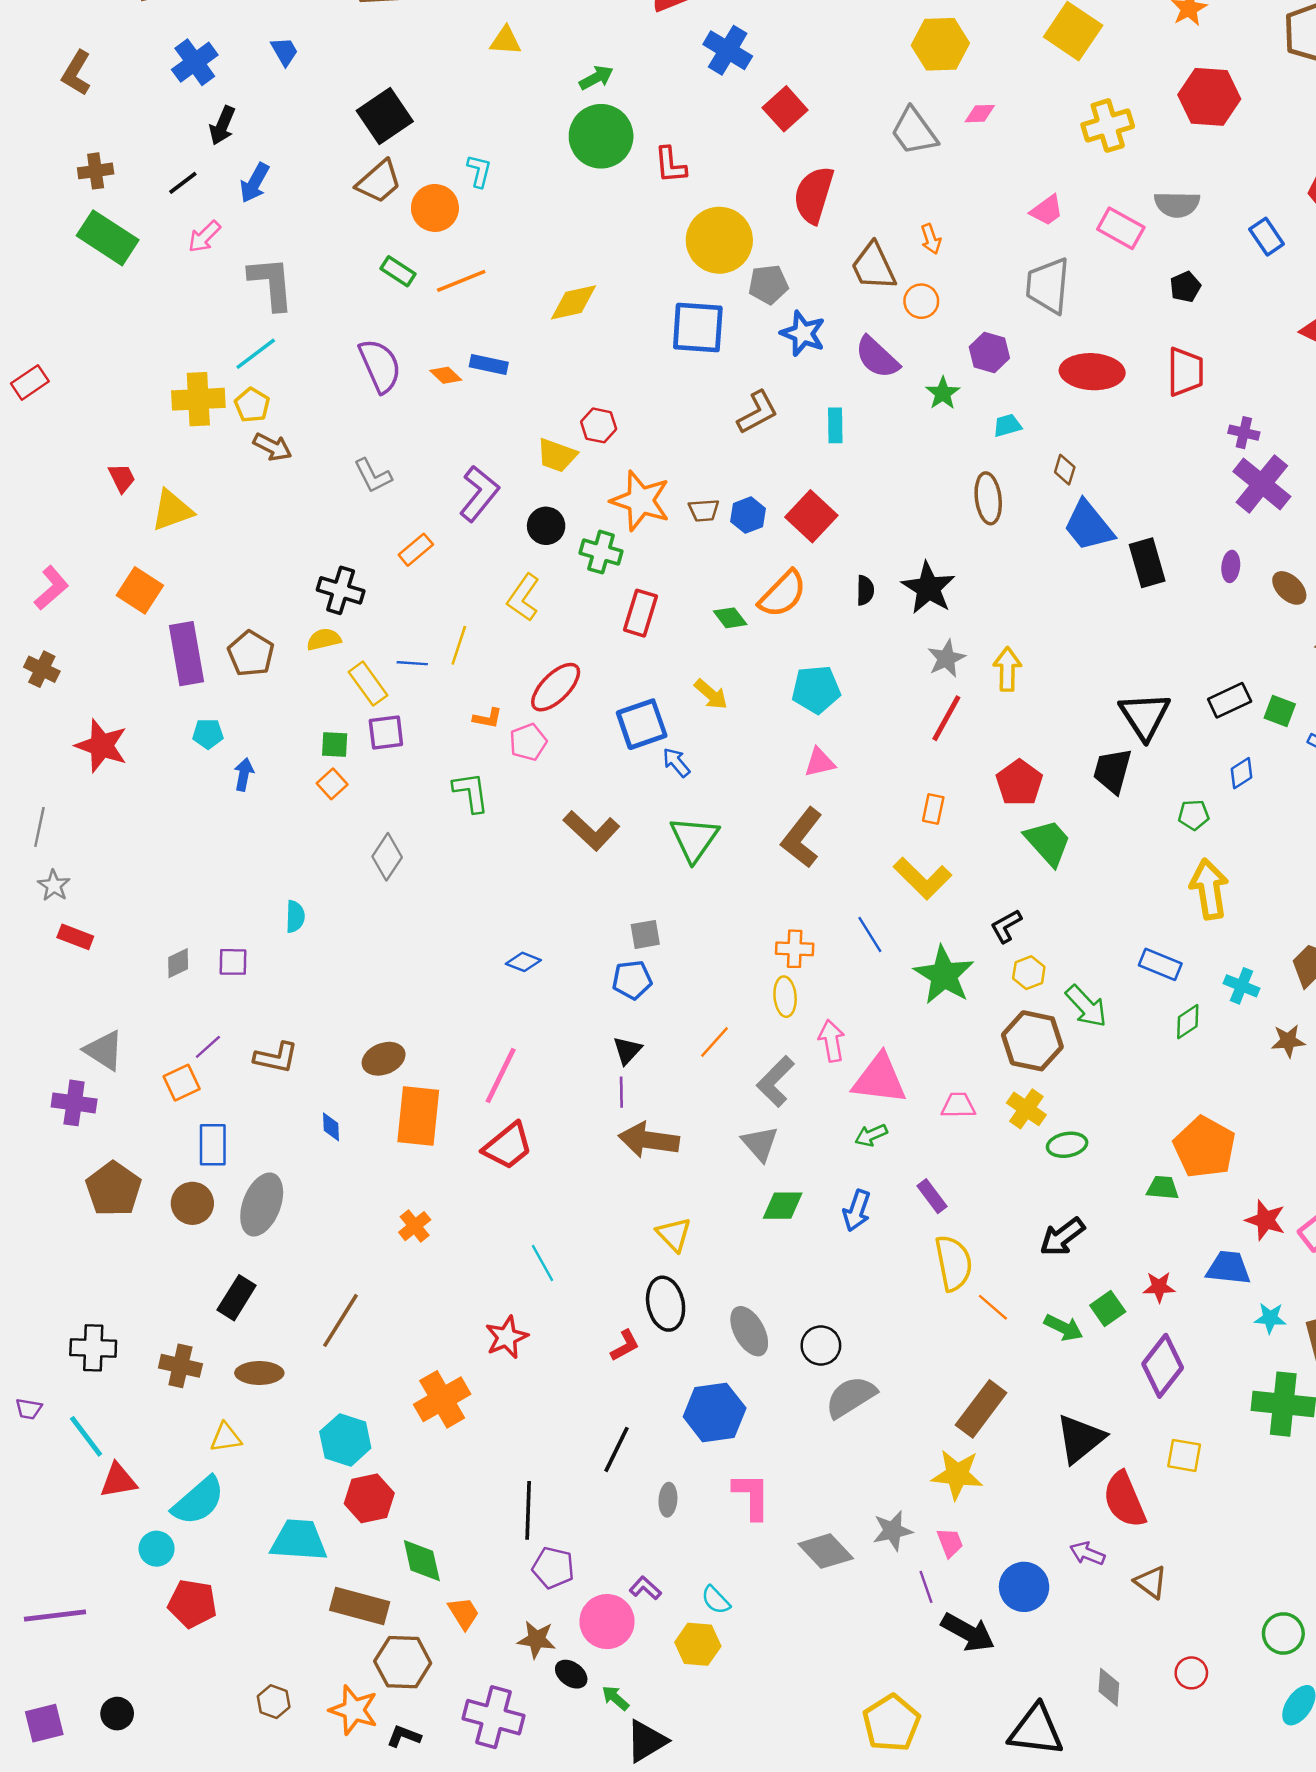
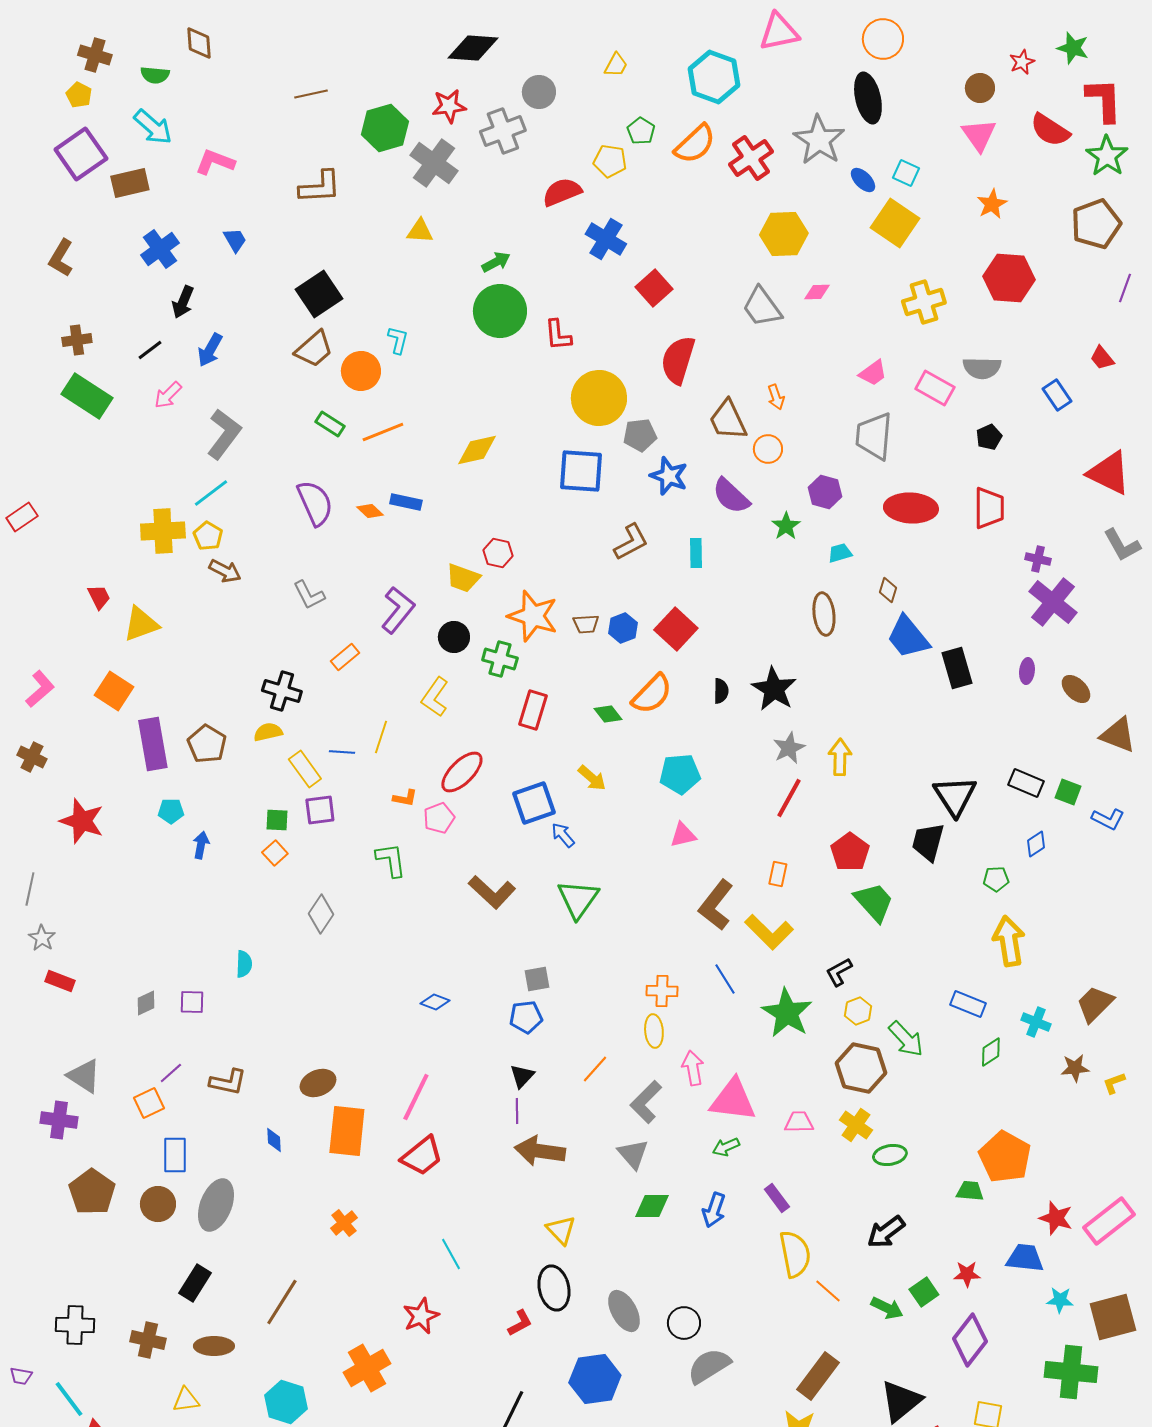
gray L-shape: (271, 283) -> (224, 434), turned 42
black rectangle: (1230, 700) -> (1026, 783), turned 48
brown L-shape: (802, 838) -> (716, 905), moved

